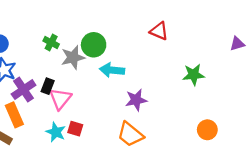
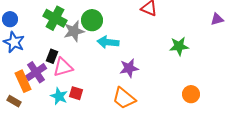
green cross: (51, 42) -> (55, 18), size x1.6
purple cross: (24, 90) -> (36, 72), moved
pink triangle: (60, 99) -> (63, 67), turned 35

